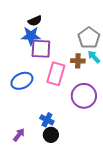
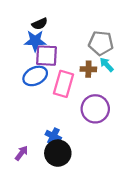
gray pentagon: (89, 38) -> (101, 43), turned -30
blue ellipse: (22, 81) -> (35, 76), moved
black circle: (51, 135) -> (58, 153), size x1.5

